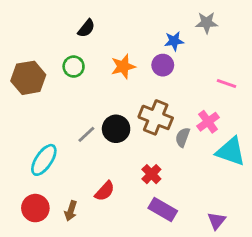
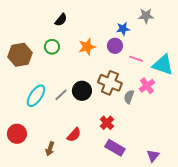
pink line: (226, 83) -> (136, 59), moved
cyan triangle: (231, 151) -> (163, 65), moved
cyan ellipse: (44, 160) -> (36, 96), moved
red circle: (35, 208) -> (17, 134), moved

